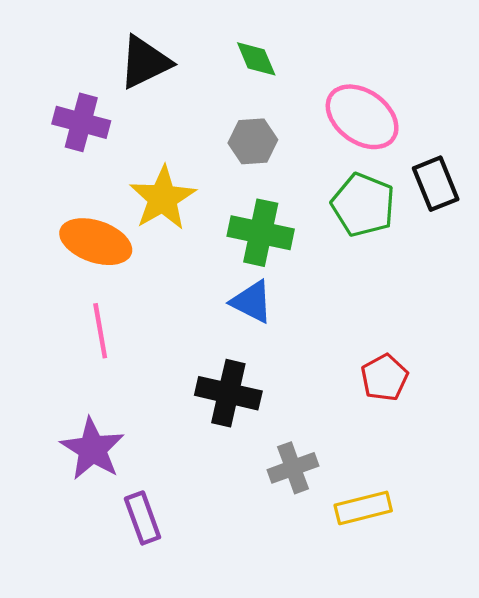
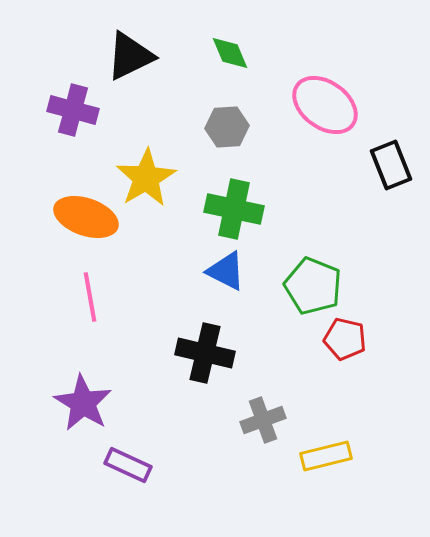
green pentagon: (363, 205) -> (313, 286), moved
red pentagon: (384, 378) -> (345, 339), turned -30
purple rectangle: (143, 518) -> (128, 465), turned -45

